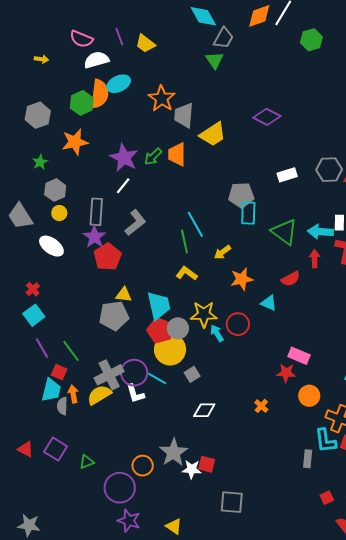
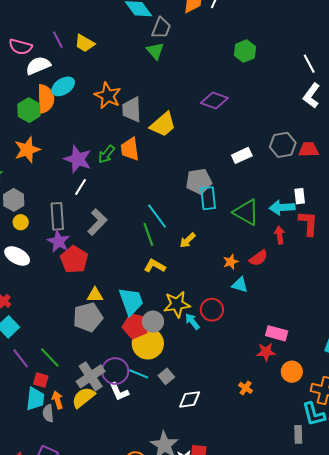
green hexagon: (311, 40) -> (245, 51), moved
orange star: (242, 279) -> (231, 262), moved, size x0.7
gray square: (192, 374) -> (166, 376), moved

